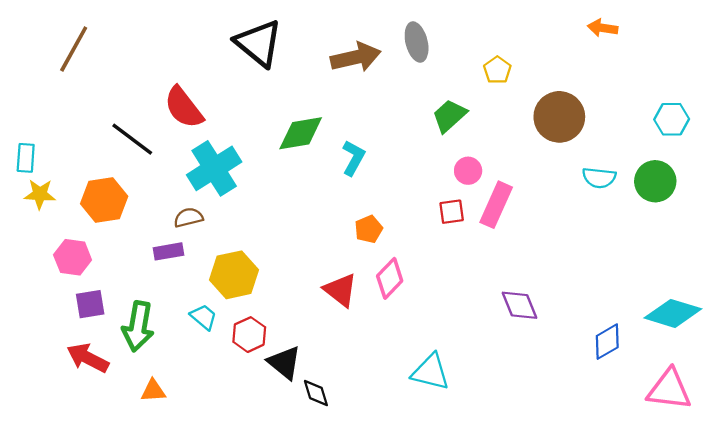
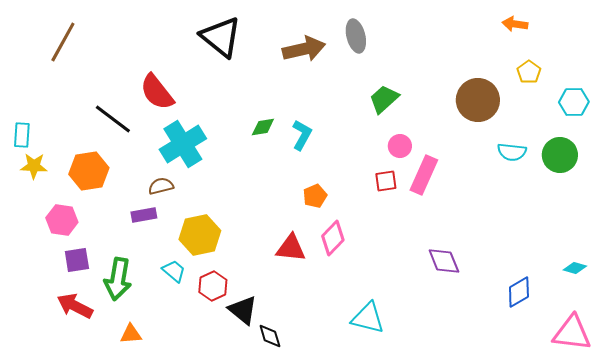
yellow pentagon: (497, 70) -> (529, 72), moved
green diamond: (301, 133) -> (263, 127), moved, size x0.6
red triangle: (341, 290) -> (291, 248), turned -32
cyan diamond: (673, 313) -> (575, 268), size x0.5

